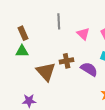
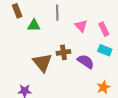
brown rectangle: (23, 33) -> (17, 11), moved
green triangle: (22, 51) -> (34, 25), moved

